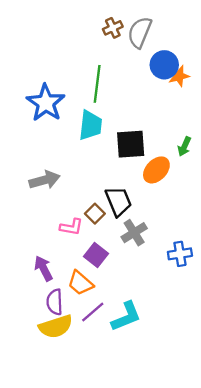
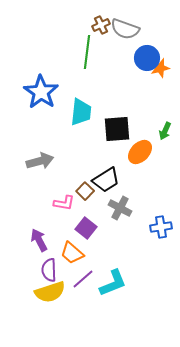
gray semicircle: (140, 32) -> (125, 29), turned -92
green line: (97, 84) -> (87, 52), moved
black trapezoid: (118, 201) -> (106, 180), turned 80
gray cross: (134, 233) -> (120, 208), turned -30

